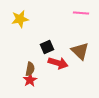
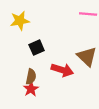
black square: (47, 47) -> (37, 48), moved

